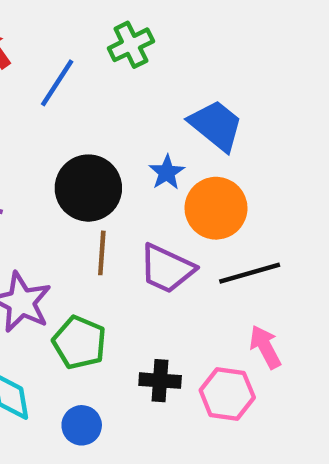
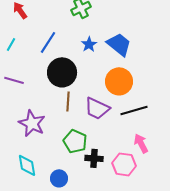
blue line: (57, 83) -> (48, 42), moved
blue star: (167, 172) -> (89, 44), moved
green pentagon: (79, 342) -> (75, 141), moved

